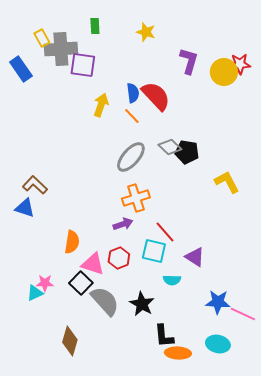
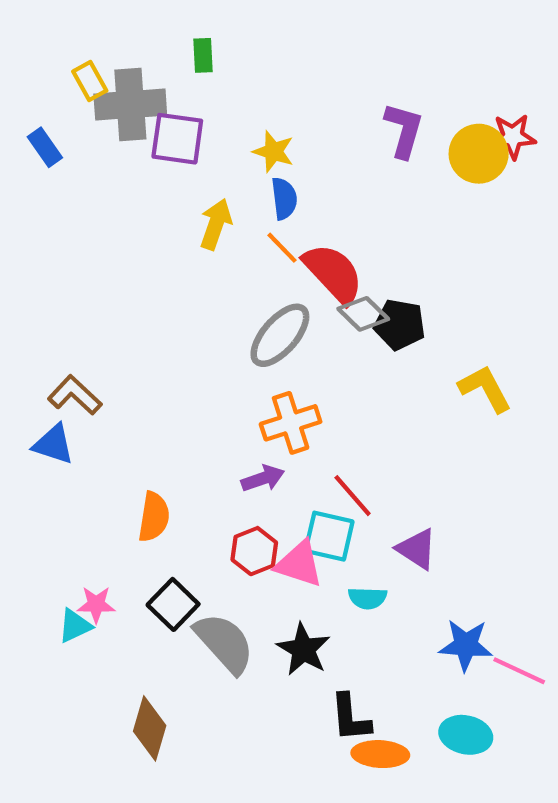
yellow star: (146, 32) -> (273, 152), moved
blue rectangle: (21, 69) -> (45, 147), size x0.7
red semicircle: (156, 96) -> (333, 273), moved
pink triangle: (93, 264) -> (299, 564), moved

